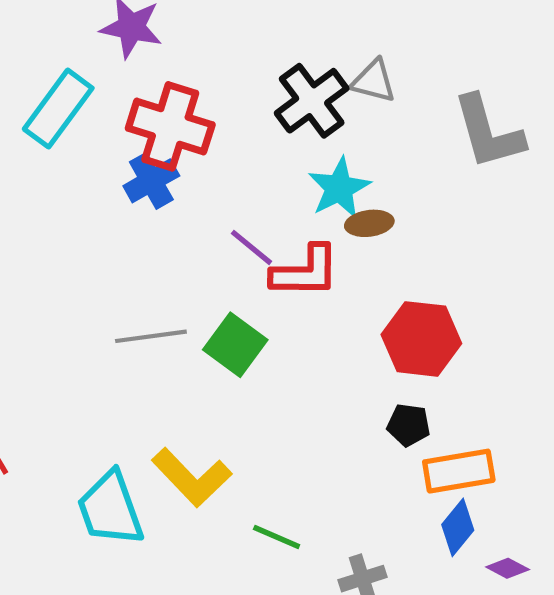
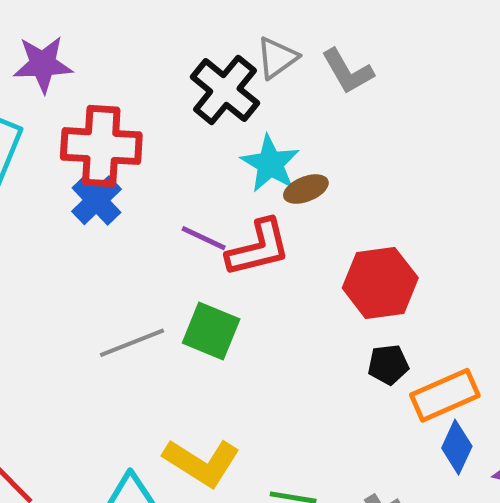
gray triangle: (374, 81) -> (277, 58), turned -36
gray L-shape: (488, 132) -> (348, 71), moved, size x0.7

